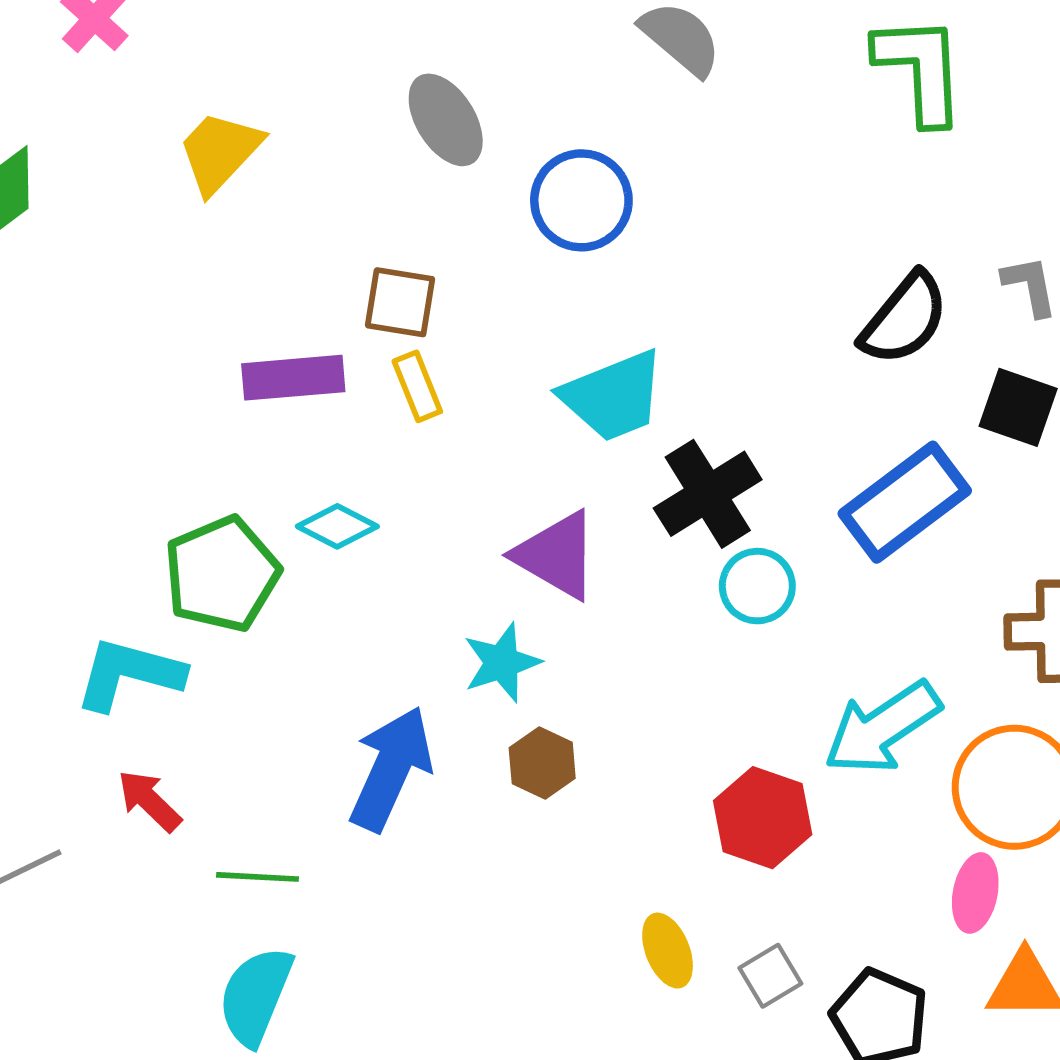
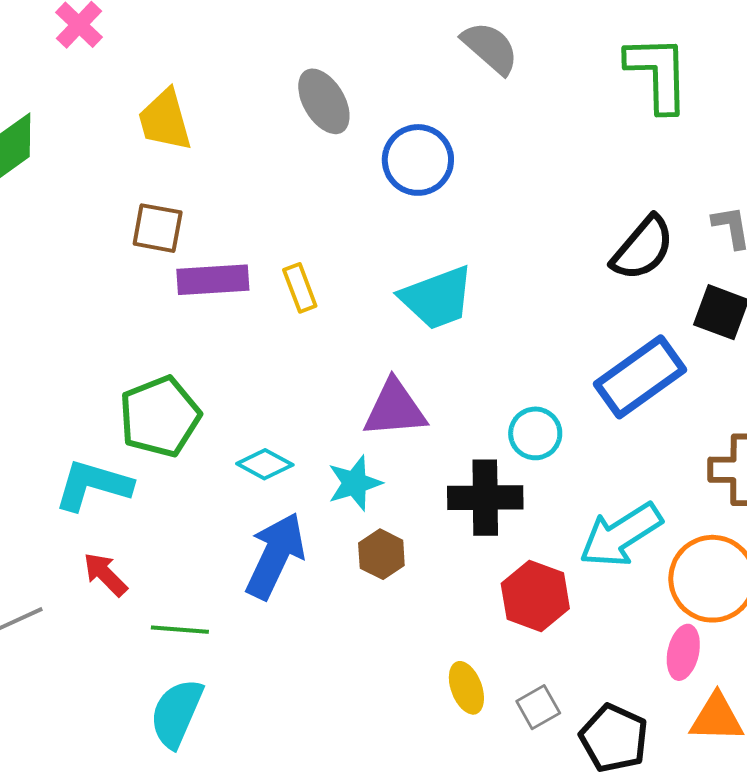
yellow trapezoid: (220, 152) -> (165, 120), turned -60
brown square: (400, 302) -> (158, 228), moved
black cross: (708, 494) -> (485, 498), moved, turned 30
cyan diamond: (337, 526) -> (265, 464), moved
purple triangle: (557, 555) -> (395, 409), turned -36

